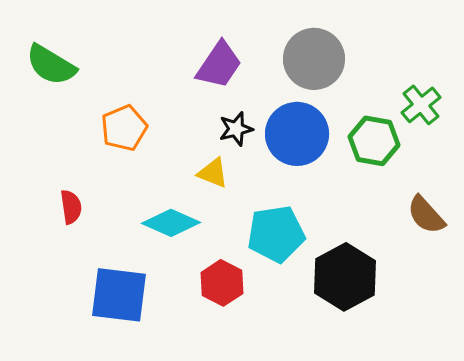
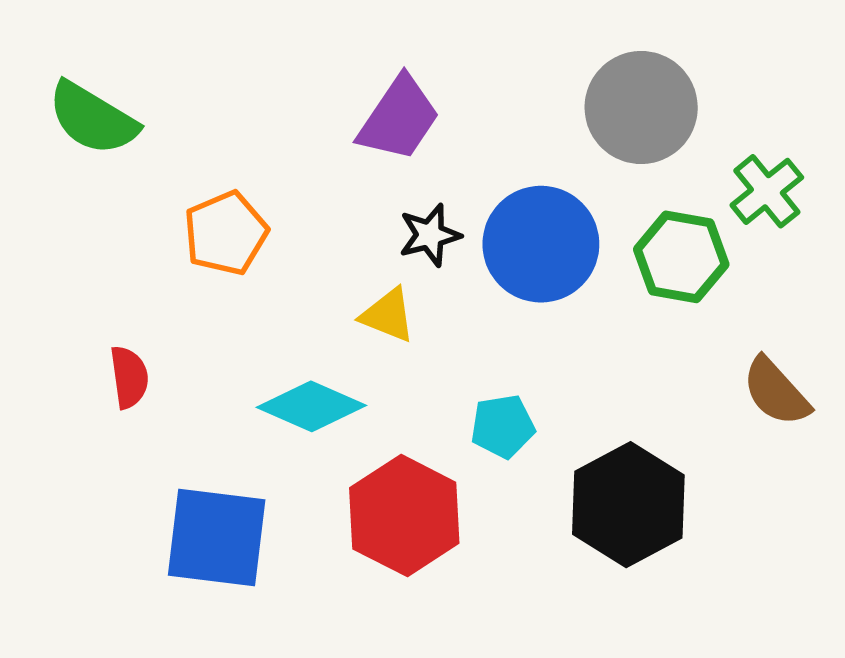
gray circle: (314, 59) -> (641, 107), moved
cyan pentagon: (276, 234) -> (503, 426), size x0.6
red hexagon: (222, 283) -> (404, 516), size x1.4

